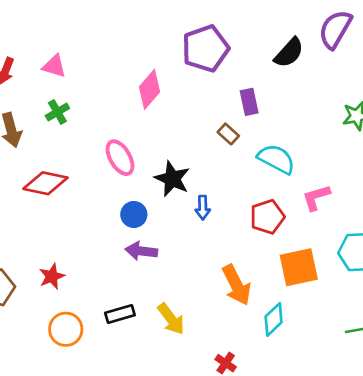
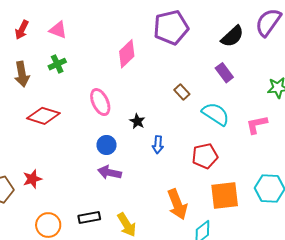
purple rectangle: (249, 102) -> (224, 73), moved, turned -30
black star: (172, 179) -> (137, 121), size x0.6
pink L-shape: (316, 197) -> (257, 125), moved
red star: (52, 276) -> (32, 179), moved

